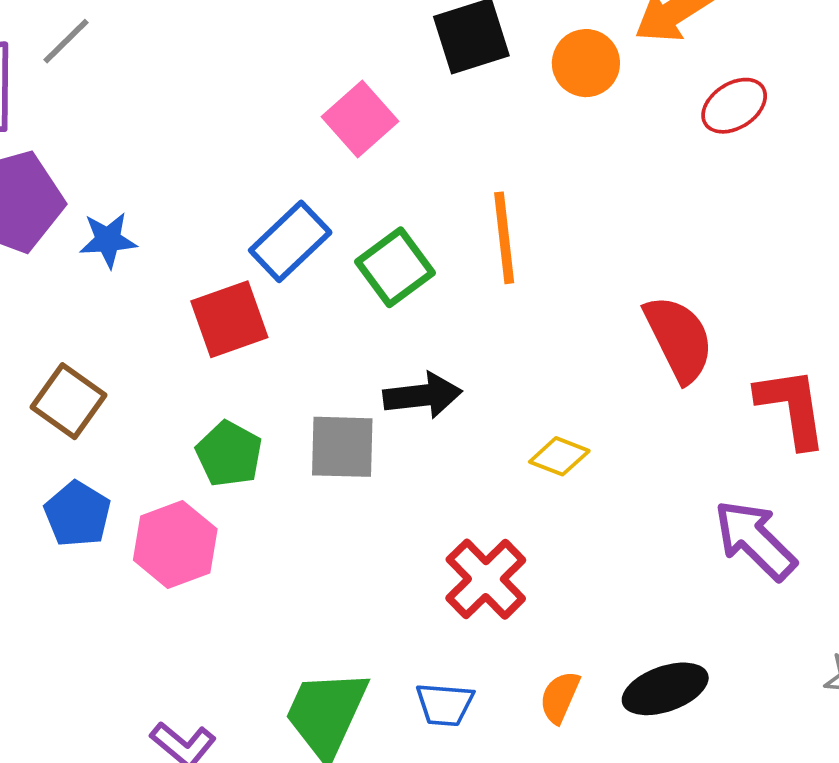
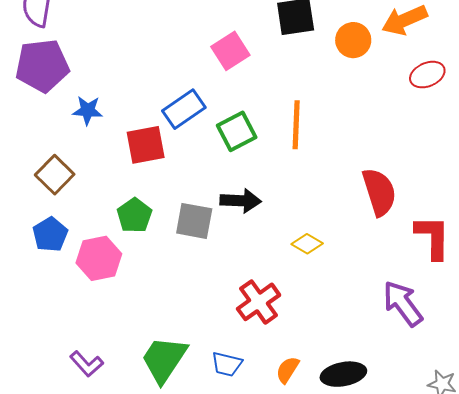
blue star: (108, 240) -> (88, 110), moved

